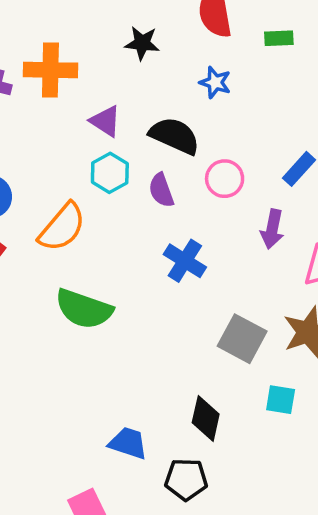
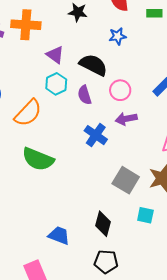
blue star: (215, 82) -> (118, 36), turned -30
purple arrow: (272, 229) -> (126, 119), moved, turned 65
black pentagon: (186, 479) -> (106, 262), moved

